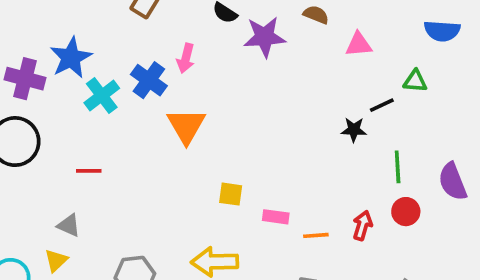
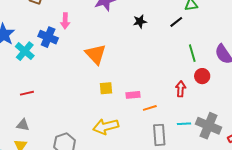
orange triangle: (186, 126) -> (96, 54), moved
black star: (354, 130) -> (140, 21), moved
orange line: (316, 235) -> (150, 108), moved

